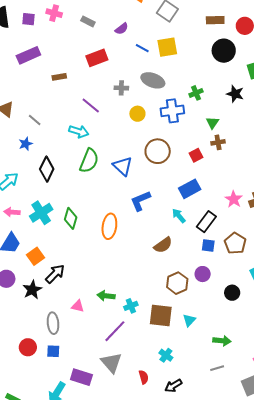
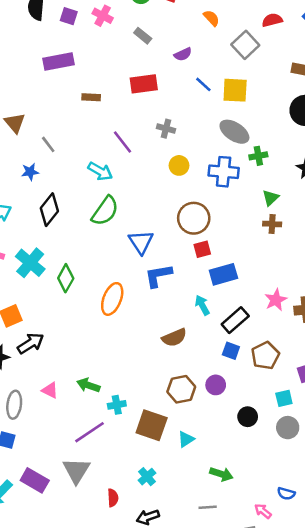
gray ellipse: (153, 80) -> (234, 132), moved
red square: (196, 155) -> (202, 249), moved
blue triangle: (123, 166) -> (141, 242), moved
cyan cross: (41, 213) -> (30, 263), turned -30

